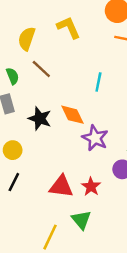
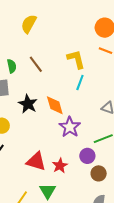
yellow L-shape: (69, 28) -> (76, 59), moved
yellow semicircle: (27, 39) -> (29, 24), moved

